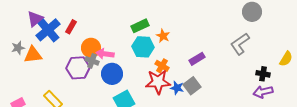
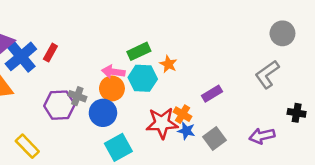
orange circle: (91, 48) -> (112, 88), moved
pink arrow: (105, 54) -> (113, 72), moved
orange cross: (162, 66) -> (182, 114), moved
gray square: (192, 86) -> (215, 138), moved
purple arrow: (263, 92) -> (262, 136), moved

